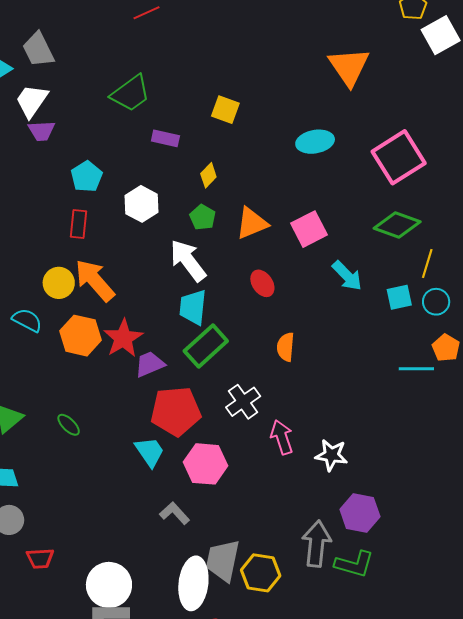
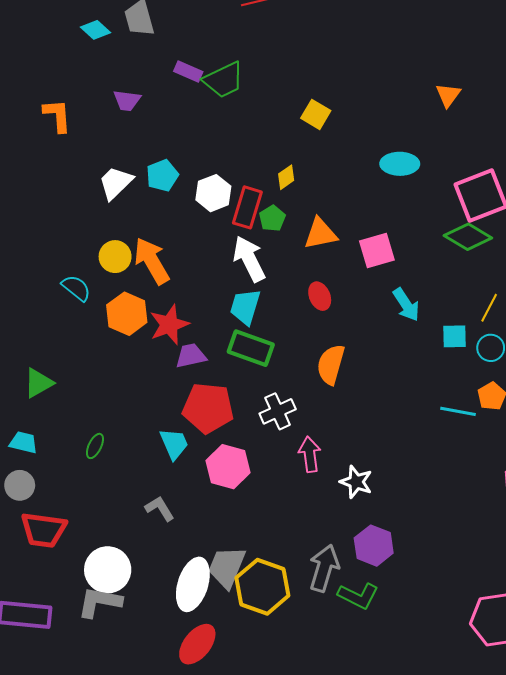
orange triangle: (349, 67) -> (448, 95), size x0.6
white trapezoid: (32, 101) -> (116, 183), moved
purple rectangle: (165, 138) -> (188, 72), moved
cyan pentagon: (87, 177) -> (162, 175), moved
red rectangle: (78, 224) -> (247, 207), moved, size x1.4
green diamond: (397, 225) -> (468, 237), moved
green rectangle: (206, 346) -> (251, 348), turned 51
orange semicircle: (286, 347) -> (331, 364), size x1.4
green ellipse: (69, 425) -> (95, 446), moved, turned 60
gray L-shape: (175, 513) -> (160, 508), moved
red trapezoid: (40, 558) -> (44, 530), size x1.6
yellow hexagon: (261, 573) -> (262, 587), size x1.4

